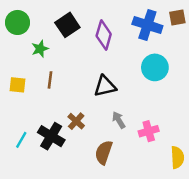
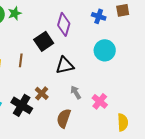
black square: (67, 25) -> (44, 41), moved
blue cross: (147, 25) -> (99, 16), size x0.6
green star: (40, 49) -> (15, 13), moved
pink cross: (149, 131) -> (100, 101), turned -35

